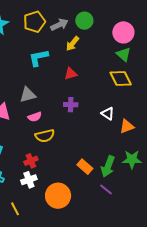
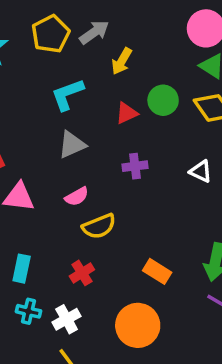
green circle: (84, 21) -> (163, 100), moved
gray triangle: (28, 95) -> (72, 145), moved
orange rectangle: (85, 167) -> (157, 271), moved
white cross: (29, 180) -> (67, 319), moved

